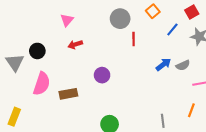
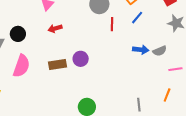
blue line: (172, 30) -> (137, 18), moved
blue arrow: (163, 64) -> (141, 50), turned 42
brown rectangle: (68, 94) -> (57, 64), moved

